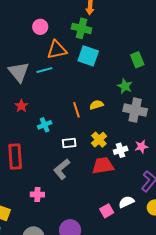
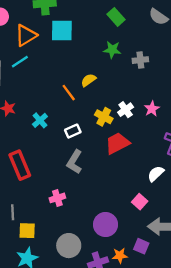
gray cross: (135, 110) -> (140, 60), moved, size x0.6
white cross: (121, 150) -> (126, 110), moved
pink square: (107, 211) -> (140, 202), moved

